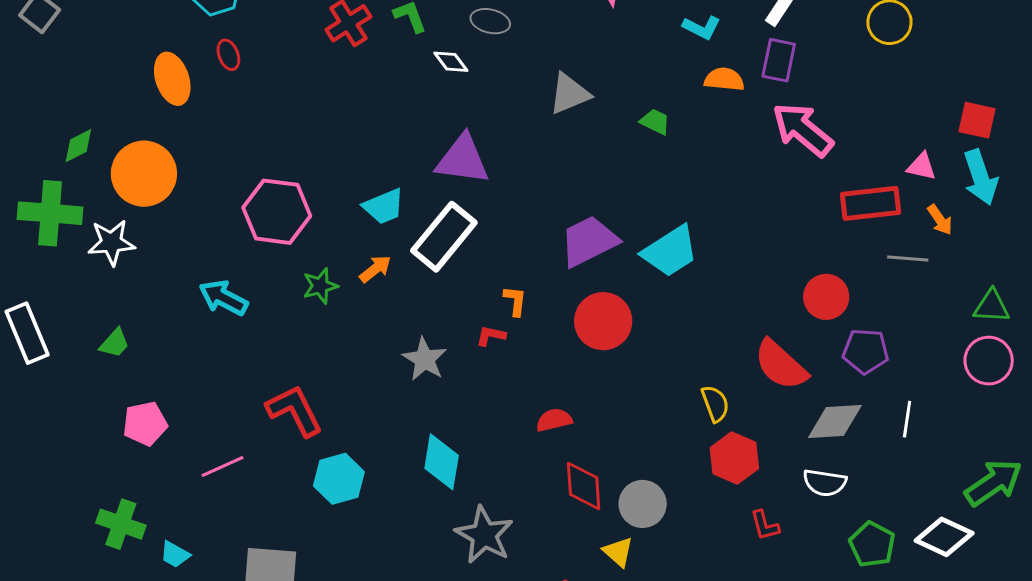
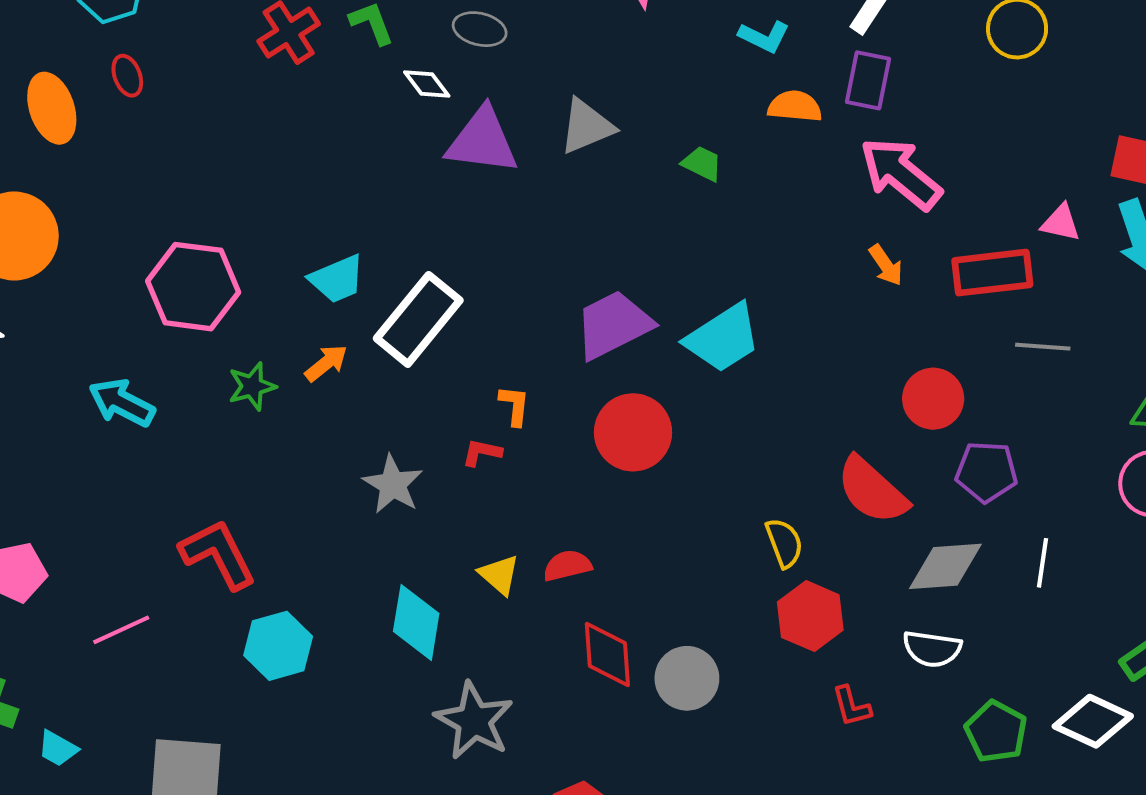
purple triangle: (462, 160) -> (482, 141), moved
orange arrow: (940, 220) -> (886, 265), moved
yellow triangle: (618, 552) -> (499, 575), moved

